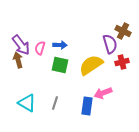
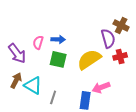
purple arrow: (21, 45) -> (17, 53), moved
brown arrow: (18, 60) -> (16, 80), moved, turned 42
cyan triangle: (27, 103) -> (33, 85), moved

